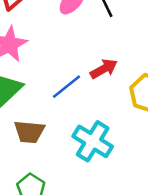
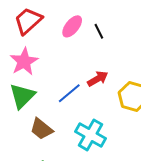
brown trapezoid: (29, 132) -> (41, 129), turned 35

